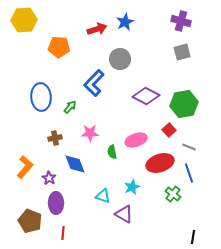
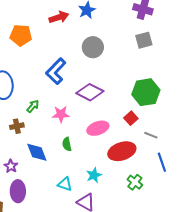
gray circle: (120, 59) -> (93, 47), moved
purple diamond: (146, 96) -> (90, 92), moved
green arrow: (70, 107) -> (33, 106), moved
pink star: (90, 133) -> (61, 114), moved
green semicircle: (112, 152) -> (67, 144), moved
blue line: (189, 173) -> (162, 162), moved

